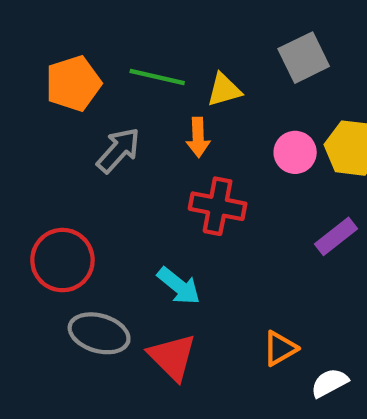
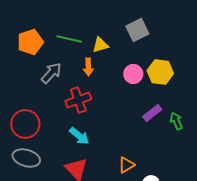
red cross: (218, 206) -> (78, 100), moved, turned -30
gray ellipse: (99, 333) -> (26, 158), moved

